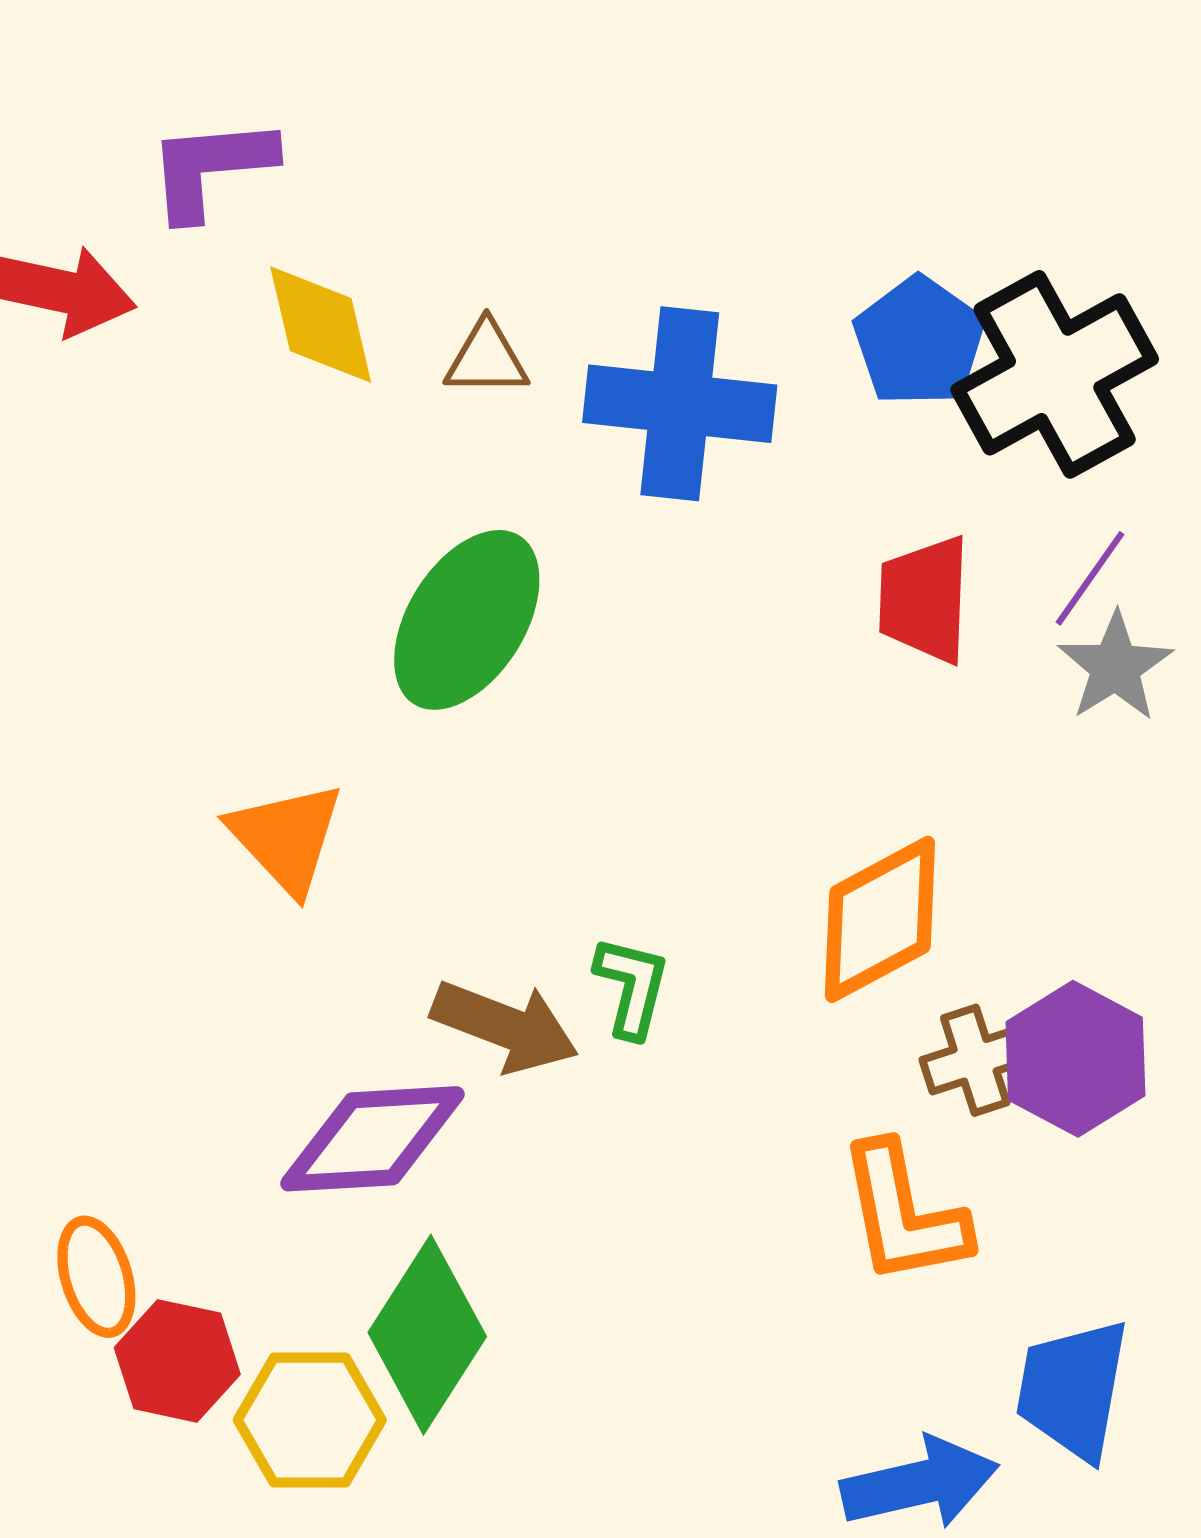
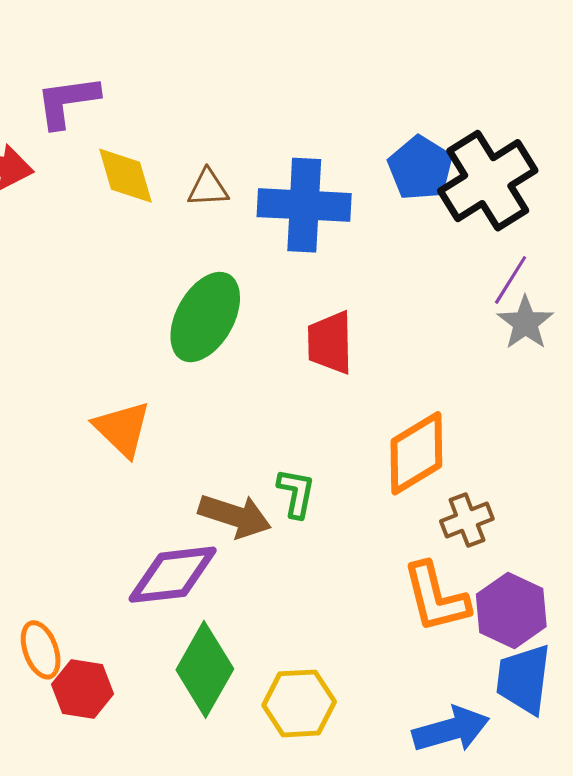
red trapezoid: (924, 599) -> (330, 343), moved
purple hexagon: (1075, 1059) -> (511, 610), moved
yellow hexagon: (310, 1420) -> (299, 703), moved

